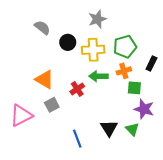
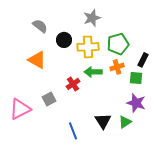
orange triangle: (44, 79) -> (37, 60), moved
green square: (134, 88) -> (136, 78), moved
green triangle: (132, 129) -> (125, 122), turned 40

